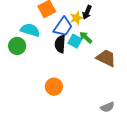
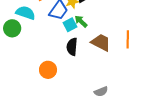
cyan square: (75, 41) -> (70, 25), turned 32
black semicircle: (60, 44) -> (72, 47), moved

